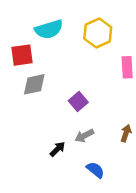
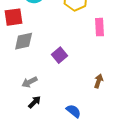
gray arrow: (84, 136) -> (30, 82), moved
black arrow: (57, 149) -> (35, 102), moved

